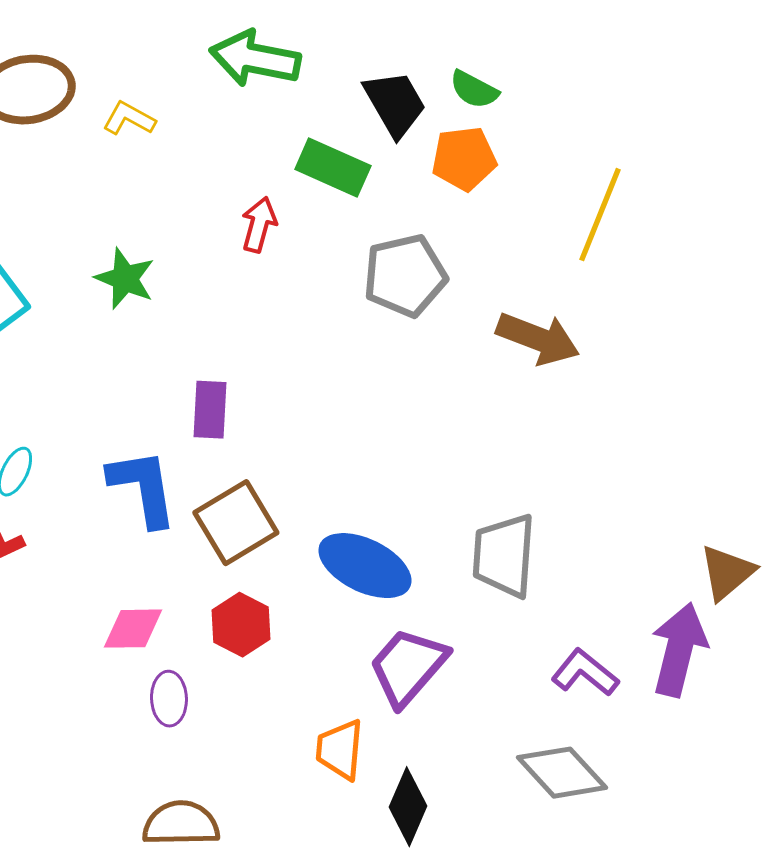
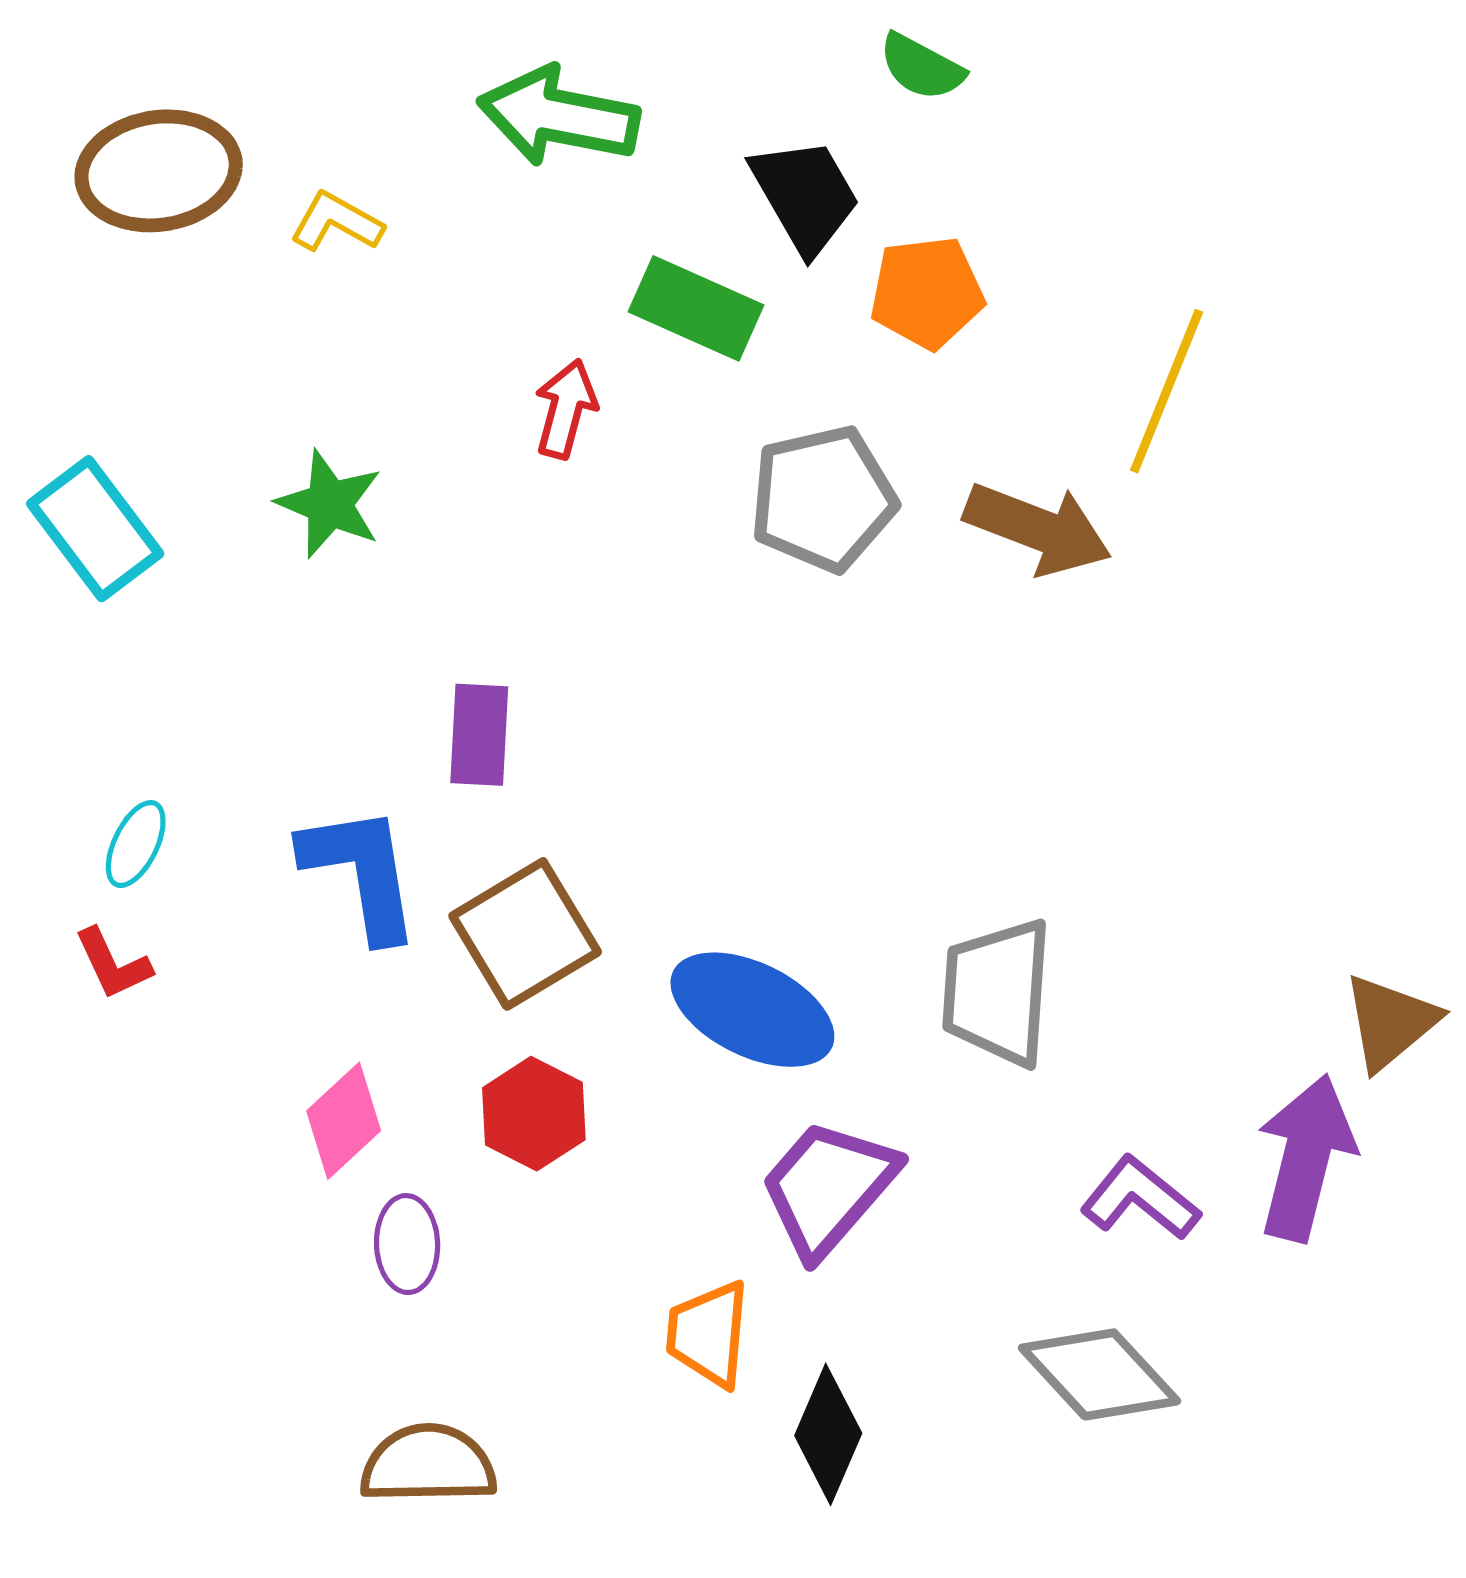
green semicircle: (474, 90) -> (922, 67), moved
brown arrow: (538, 339) -> (1038, 529), moved
pink diamond: (133, 629) -> (344, 1121), turned -42

